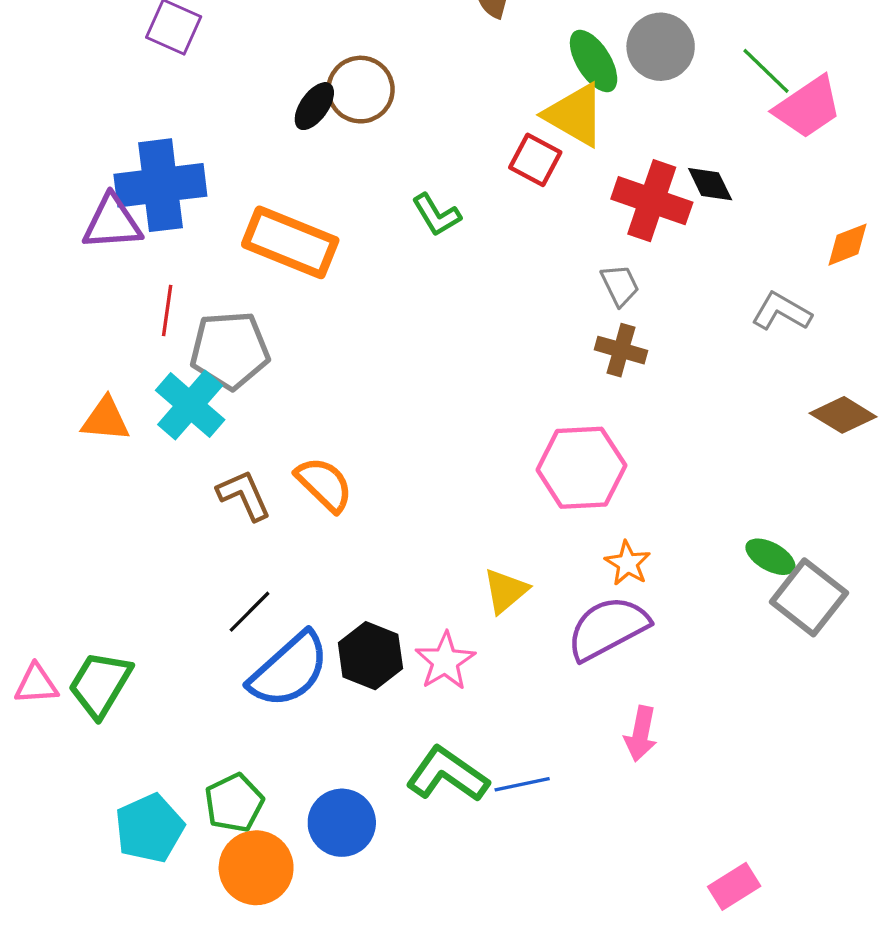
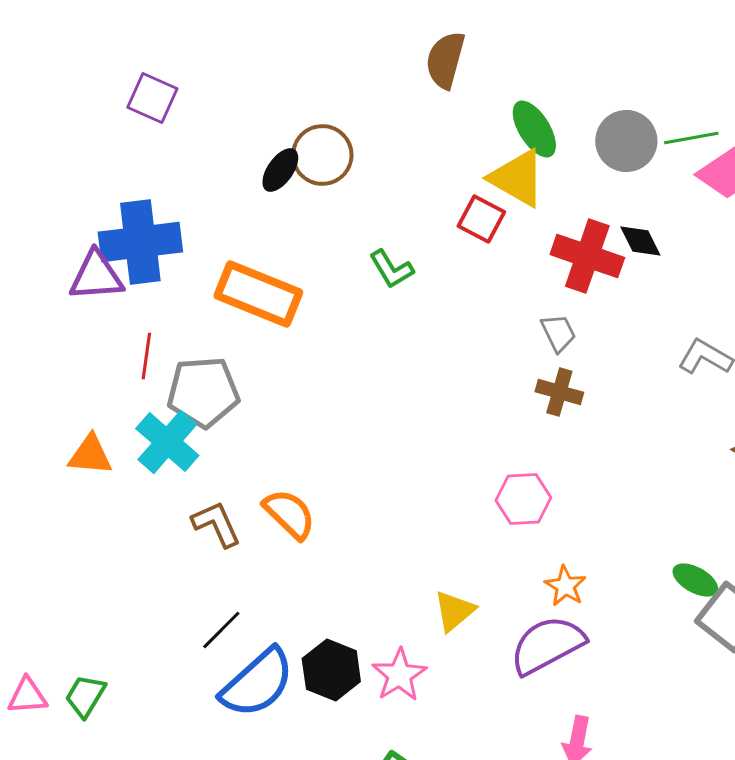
gray circle: (661, 47) -> (626, 141), moved
green line: (766, 71) -> (691, 138), turned -54
pink hexagon: (581, 468) -> (523, 499), size x0.7
green trapezoid: (100, 684) -> (85, 696), size x0.7

